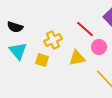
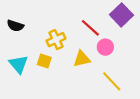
cyan triangle: (18, 51) -> (19, 64), moved

